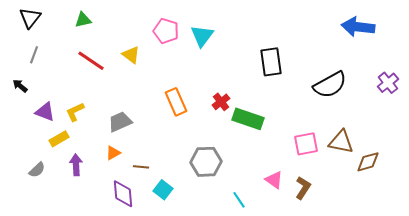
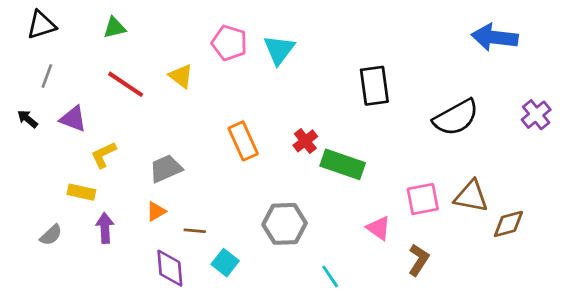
black triangle: (30, 18) -> (41, 25), turned 35
purple triangle: (45, 112) -> (73, 119), moved
yellow rectangle: (59, 139) -> (81, 192), turned 42
pink triangle: (274, 180) -> (379, 228), moved

